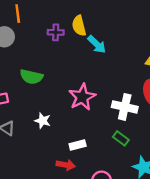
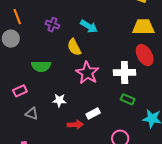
yellow semicircle: (79, 26) -> (74, 47), moved
purple cross: (56, 32) -> (52, 25), turned 32
red arrow: (66, 165) -> (75, 125), moved

